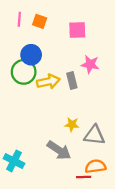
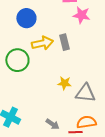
pink star: (90, 64) -> (81, 15), moved
green circle: (24, 72) -> (17, 60), moved
gray arrow: (59, 150) -> (52, 124), moved, size x0.6

